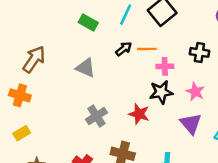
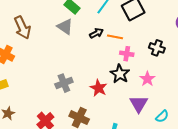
brown arrow: (34, 59) -> (22, 28), turned 110
gray triangle: (86, 68) -> (65, 27), moved
black star: (161, 92) -> (120, 74), turned 30

